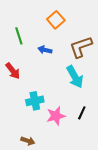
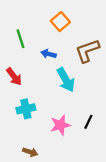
cyan arrow: (75, 77) -> (66, 80), moved
cyan cross: (35, 101) -> (26, 109), moved

